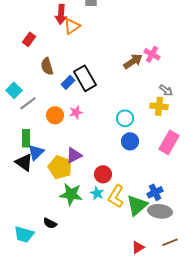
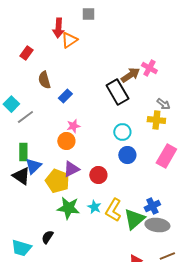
black rectangle: (85, 78) -> (117, 92), moved
orange circle: (55, 115) -> (66, 141), moved
red circle: (103, 174) -> (98, 175), moved
black semicircle: (50, 223) -> (47, 237), turned 96

